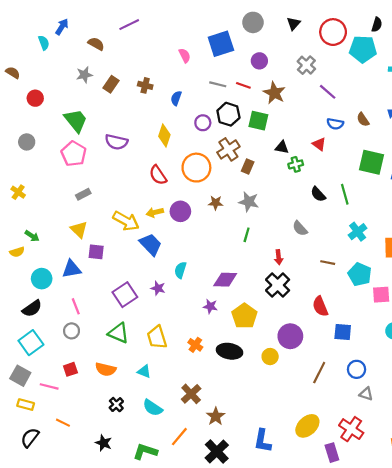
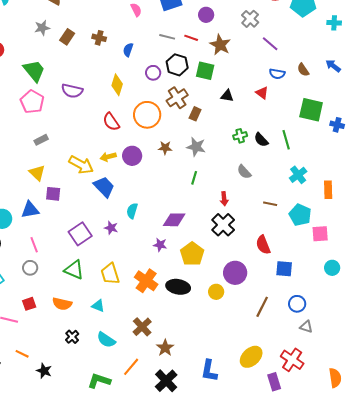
green cross: (296, 164) -> (240, 136), moved
orange cross: (195, 345) -> (146, 281), size x1.6
black star: (104, 443) -> (44, 371), moved

